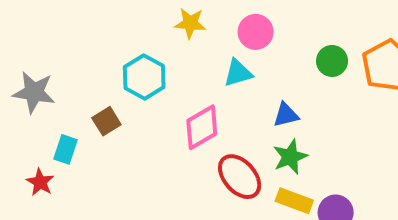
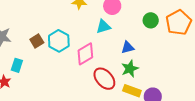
cyan hexagon: (144, 77) -> (59, 41), moved
brown square: (106, 121) -> (37, 41), moved

